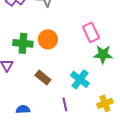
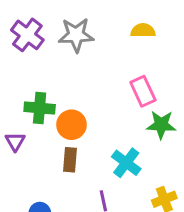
orange circle: (48, 39) -> (71, 125), moved
brown rectangle: (43, 77) -> (70, 160), turned 56

